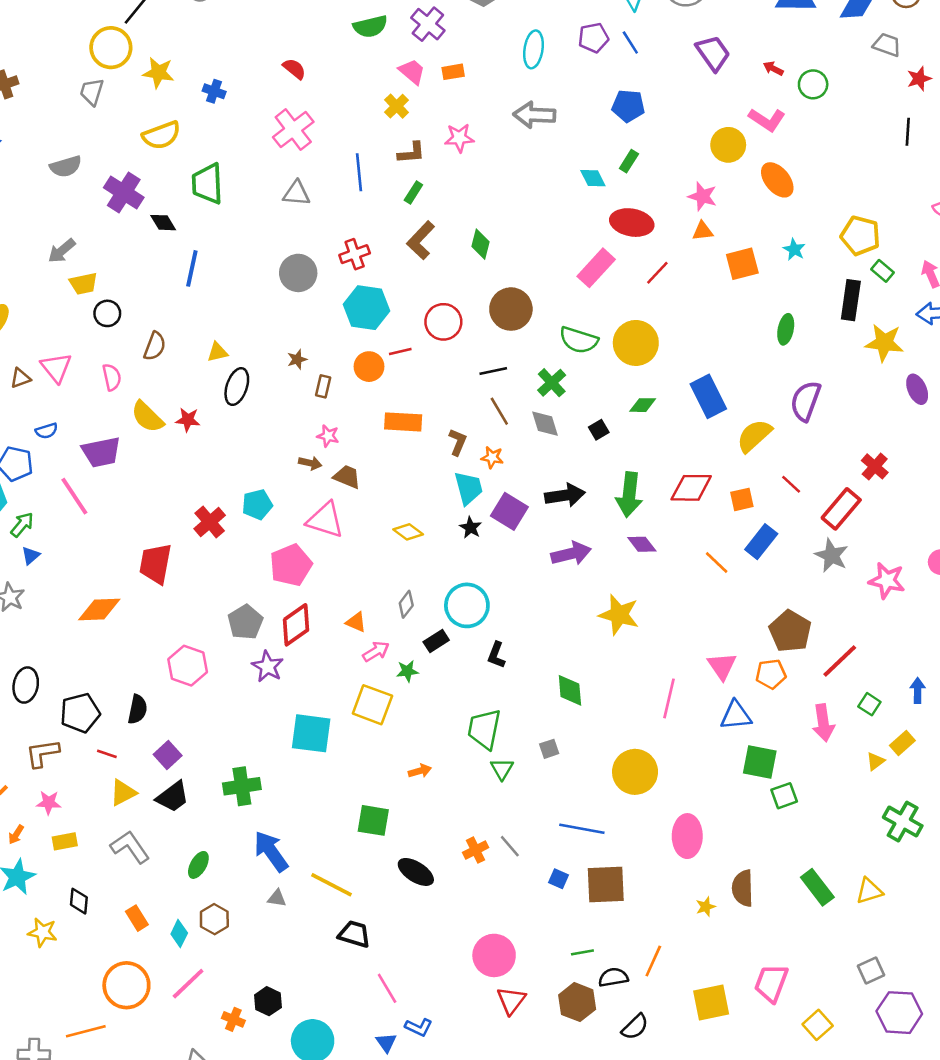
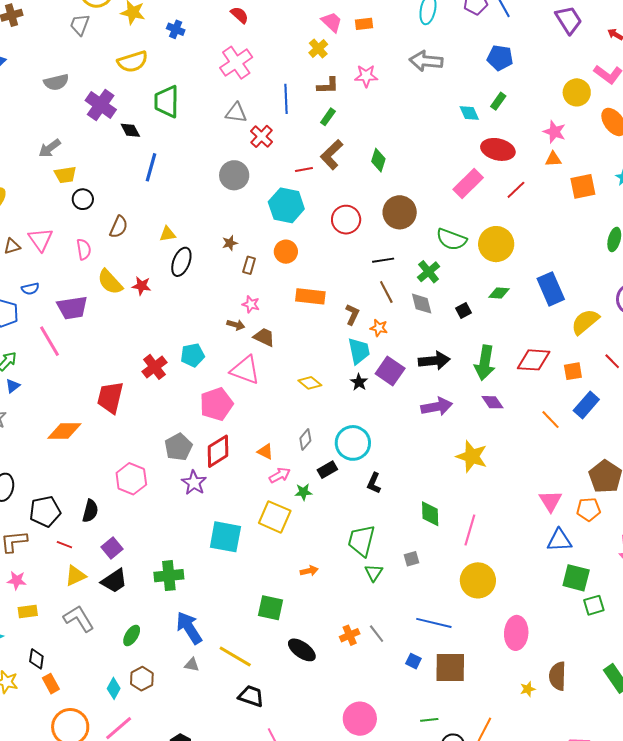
red cross: (355, 254) -> (262, 136), moved, turned -30
red line: (400, 352) -> (304, 169), moved
pink line: (669, 698) -> (470, 530), moved
orange rectangle: (137, 918) -> (51, 684), moved

